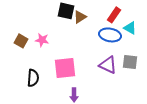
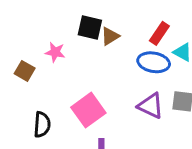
pink star: (42, 40) -> (55, 52), moved
pink square: (65, 68) -> (88, 110), turned -30

